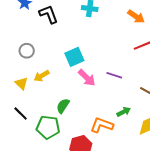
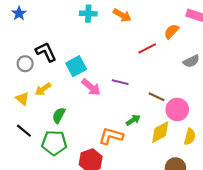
black L-shape: (49, 14) -> (46, 52), moved
orange arrow: (136, 17) -> (122, 15), moved
green semicircle: (63, 106) -> (59, 115), moved

